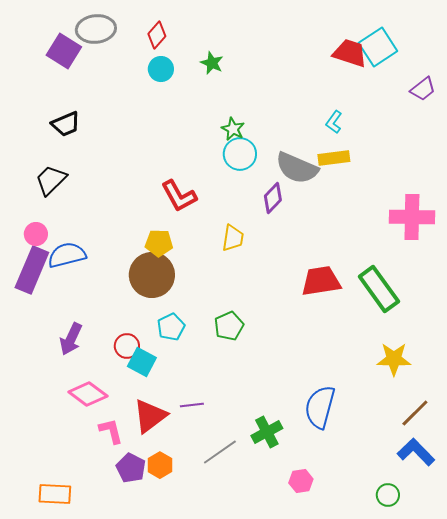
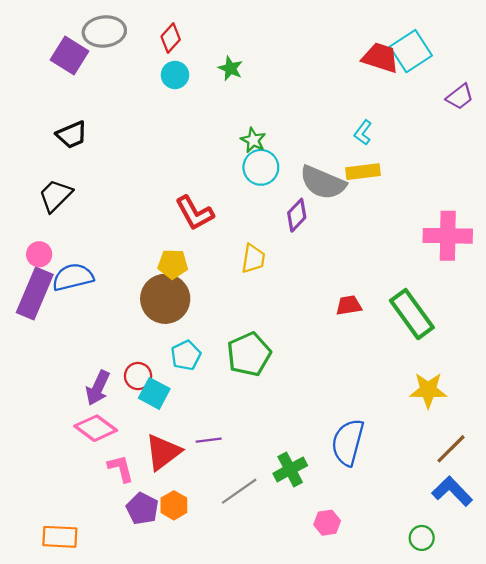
red trapezoid: (321, 281) -> (349, 305), size x0.6
green pentagon: (229, 326) -> (249, 354), size x1.4
purple arrow: (71, 339) -> (98, 388), moved

